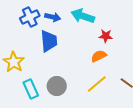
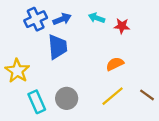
cyan arrow: (83, 16) -> (96, 18), size x0.6
blue arrow: (53, 17) -> (62, 19), turned -35
red star: (106, 36) -> (122, 26), moved

